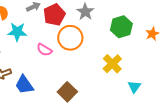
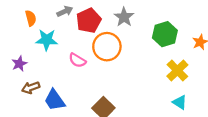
yellow cross: (112, 64) -> (177, 70), moved
cyan triangle: (134, 87) -> (180, 102), turned -32

